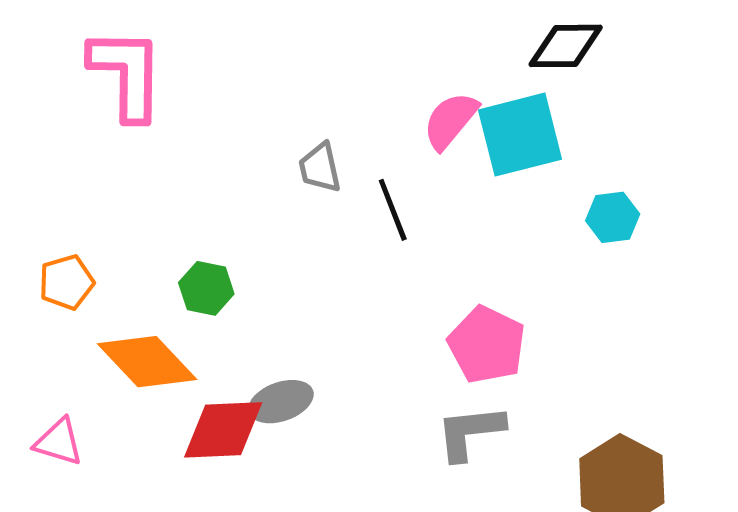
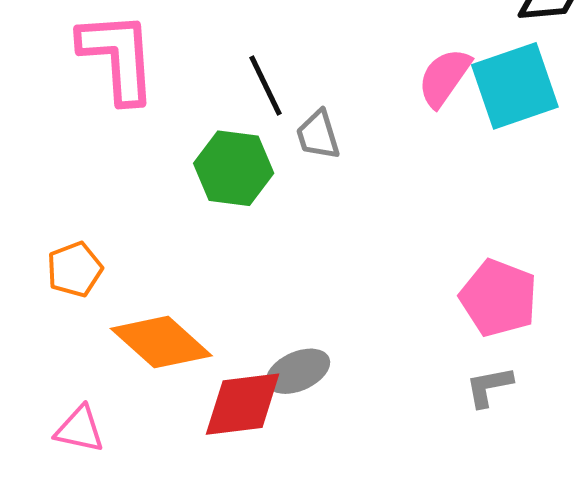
black line: (393, 210) -> (265, 86), moved
green hexagon: (206, 288) -> (234, 168), moved, size x1.4
gray L-shape: (470, 432) -> (489, 387), size x0.7

